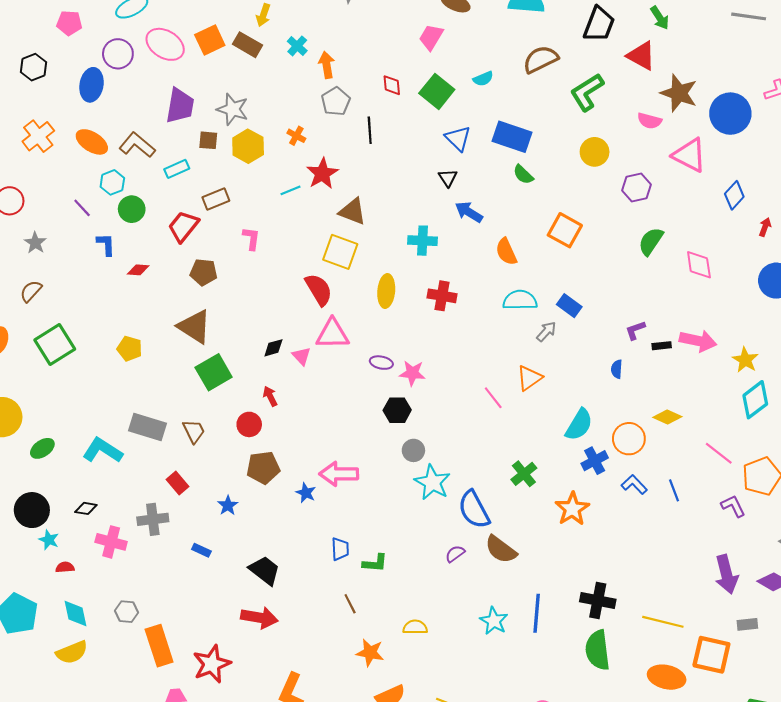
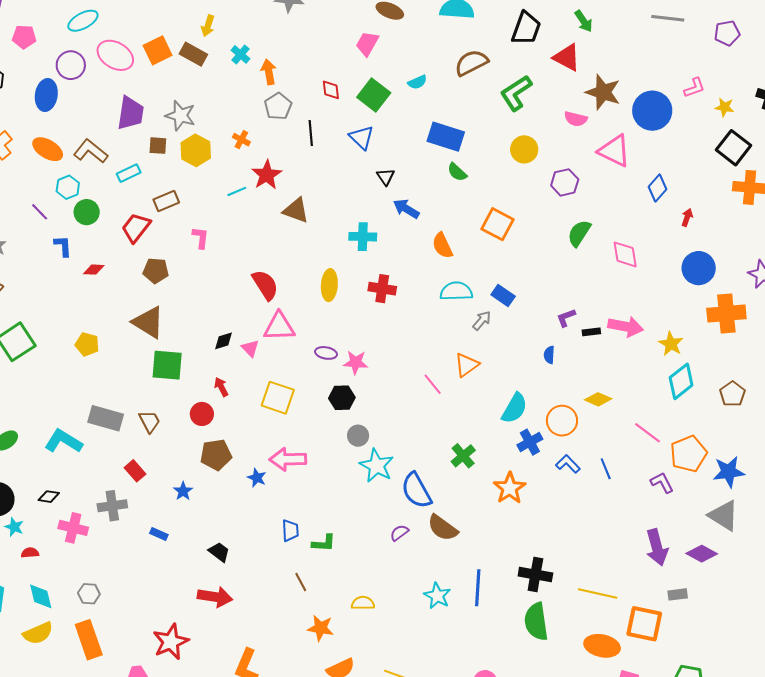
blue triangle: (458, 138) -> (362, 137), moved
yellow square: (340, 252) -> (278, 398), moved
green square: (214, 372) -> (167, 365), turned 36
black trapezoid: (265, 570) -> (219, 552), size x0.7
orange rectangle: (159, 646) -> (89, 640), moved

